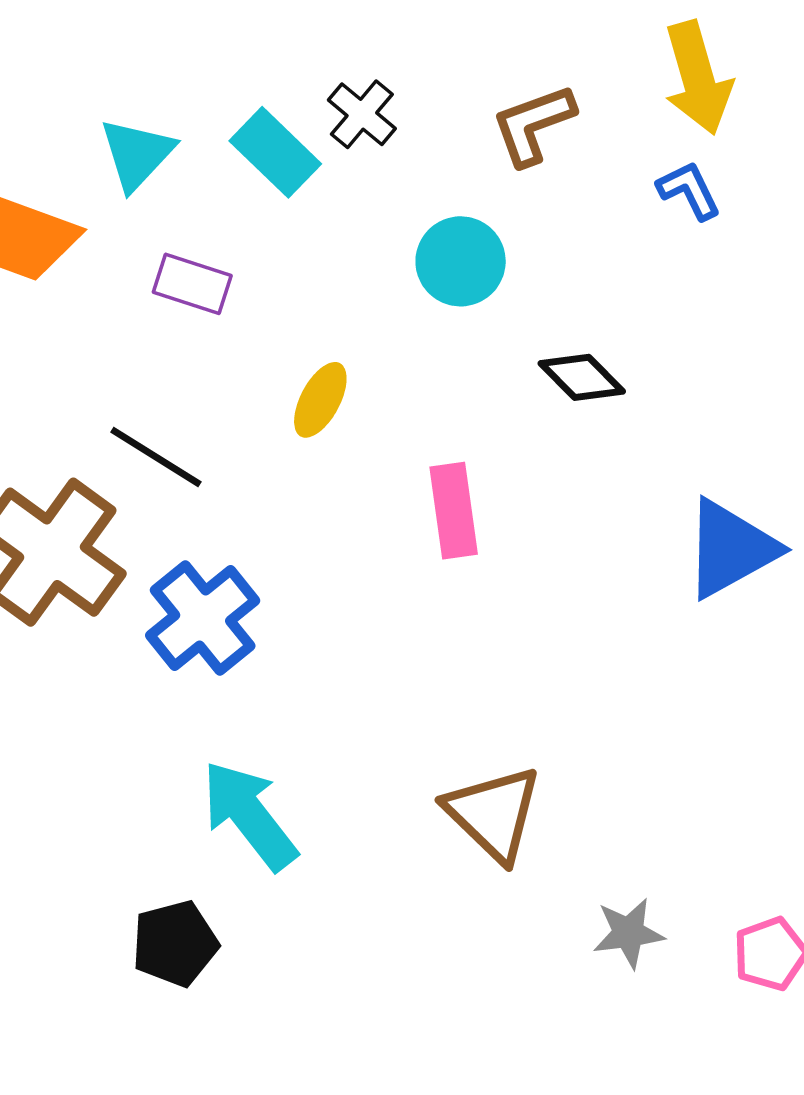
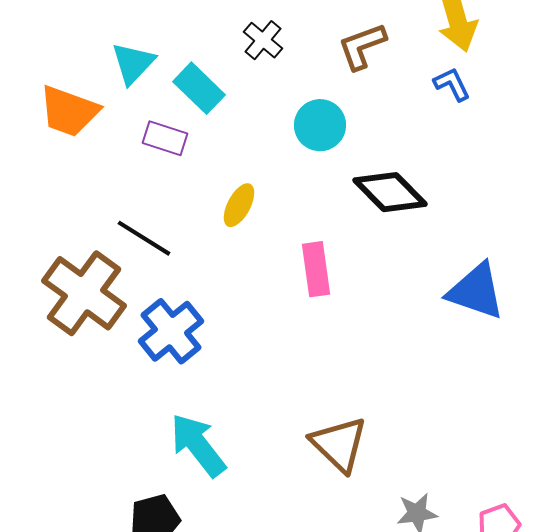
cyan rectangle: (275, 152) -> (199, 88), moved
black diamond: (582, 377) -> (390, 192), size x1.5
blue triangle: (731, 549) -> (476, 291), turned 48

